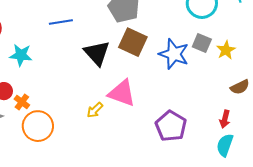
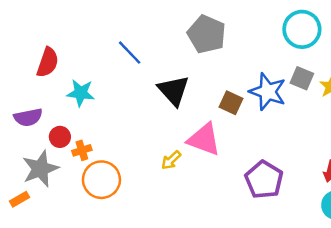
blue line: (61, 22) -> (130, 53), turned 55
brown square: (133, 42) -> (231, 103), moved, size x0.7
orange cross: (22, 102) -> (82, 150), turned 35

